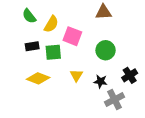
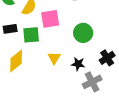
pink square: (72, 36) -> (50, 19), turned -30
yellow diamond: (38, 78) -> (16, 61), turned -60

